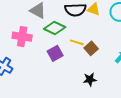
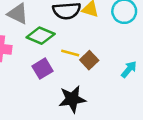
black star: (90, 79) -> (72, 99), moved, size x1.5

